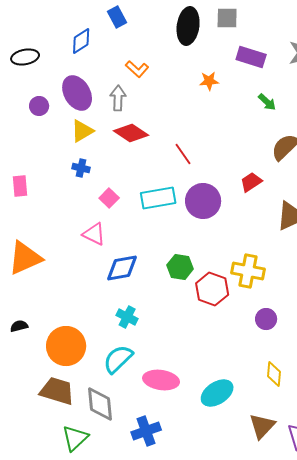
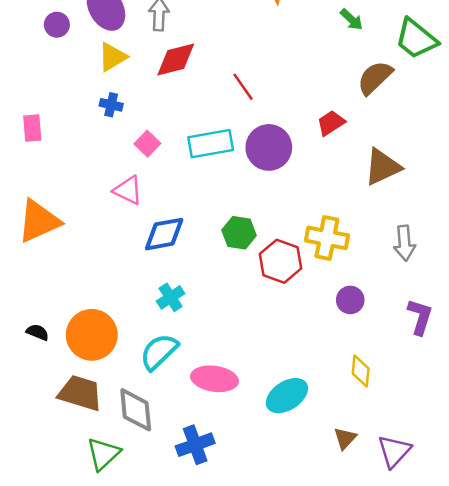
red diamond: (131, 133) -> (176, 60), turned -48
cyan cross: (127, 317) -> (171, 297), turned 30
black semicircle: (19, 326) -> (37, 332), moved, turned 36
brown triangle: (262, 426) -> (345, 438), size x0.7

